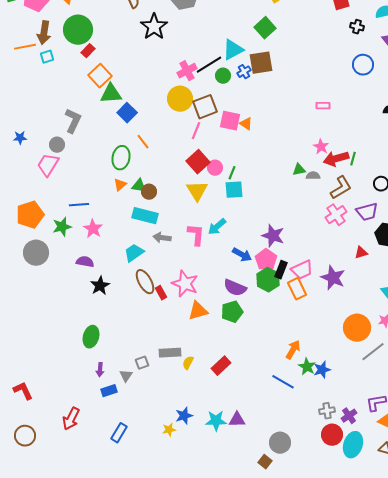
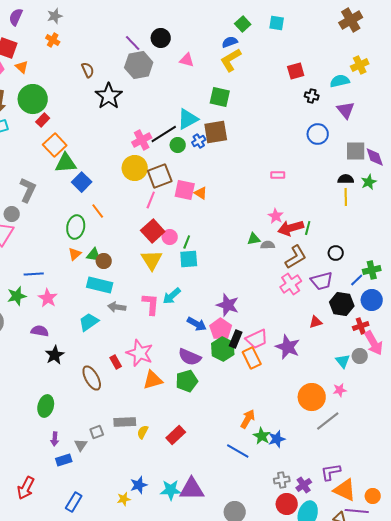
green square: (265, 28) -> (220, 97), turned -35
brown ellipse: (145, 282) -> (92, 378), moved
purple triangle: (237, 420) -> (192, 489), size x1.5

